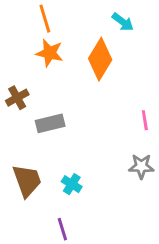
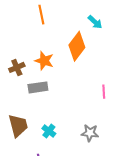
orange star: (50, 53) -> (44, 61), moved
gray star: (141, 166) -> (90, 133), moved

